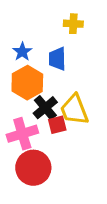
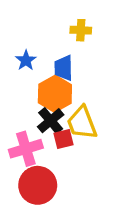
orange hexagon: (27, 83) -> (55, 94), moved

